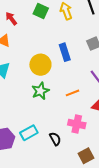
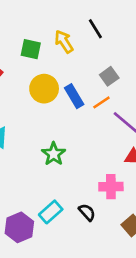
yellow circle: (40, 65) -> (44, 89), moved
orange line: (72, 93) -> (101, 102), moved

